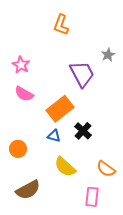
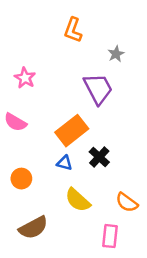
gray star: (108, 55) -> (116, 54), moved
pink semicircle: (24, 94) -> (15, 122), moved

